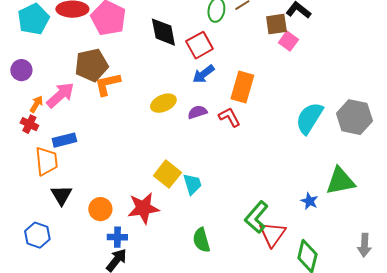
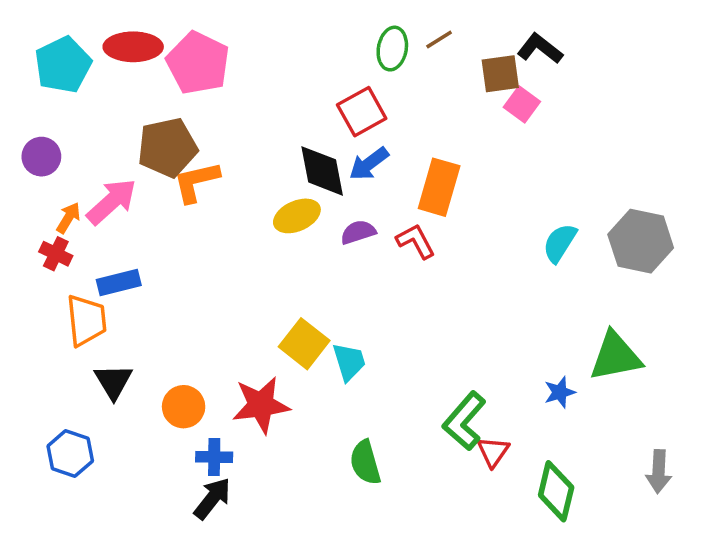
black diamond: (163, 32) -> (322, 171), moved
cyan semicircle: (309, 118) -> (560, 243), size x0.7
blue star: (309, 201) -> (560, 392), turned 30
red triangle: (272, 234) -> (493, 452), size x0.7

